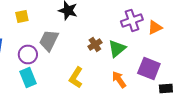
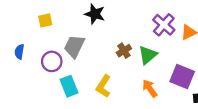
purple cross: (132, 20) -> (164, 25), turned -30
cyan rectangle: (28, 77) -> (69, 86), moved

